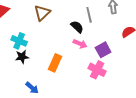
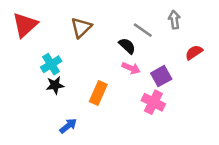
gray line: (89, 15) -> (143, 30), turned -42
cyan cross: (19, 41) -> (51, 64), turned 35
blue arrow: (32, 88) -> (68, 126), turned -80

